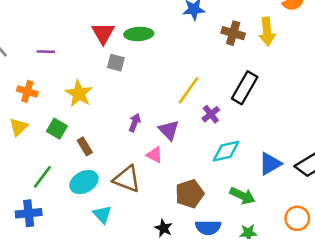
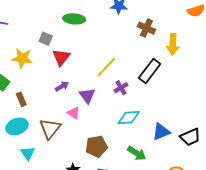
yellow arrow: (267, 32) -> (173, 44), moved
red triangle: (103, 33) -> (61, 57), moved
gray square: (116, 63) -> (46, 39), moved
yellow star: (79, 94) -> (22, 58), turned -30
purple arrow: (135, 123) -> (62, 86), turned 32
brown triangle: (127, 179) -> (50, 129), turned 40

